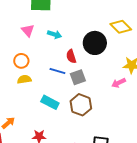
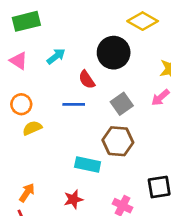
cyan arrow: (55, 34) -> (56, 56), turned -40
gray square: (78, 77) -> (122, 104), moved
cyan rectangle: (50, 102) -> (88, 164), moved

